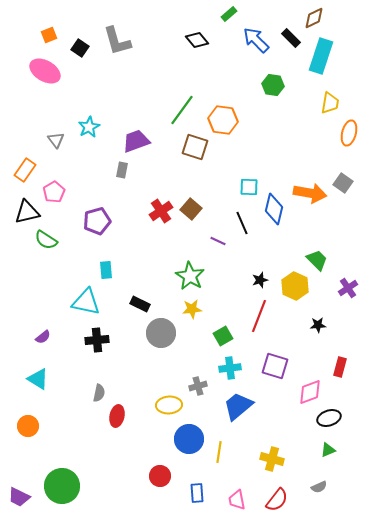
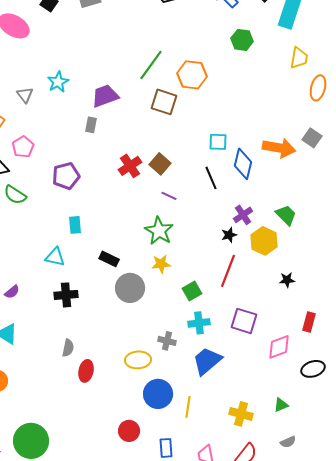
purple line: (218, 241) -> (169, 196), moved
purple cross: (348, 288) -> (243, 215), moved
cyan triangle: (86, 302) -> (55, 257), size x0.7
gray cross: (198, 386) -> (167, 341), turned 30
black ellipse: (329, 418) -> (313, 369), moved
green triangle: (328, 450) -> (281, 405), moved

